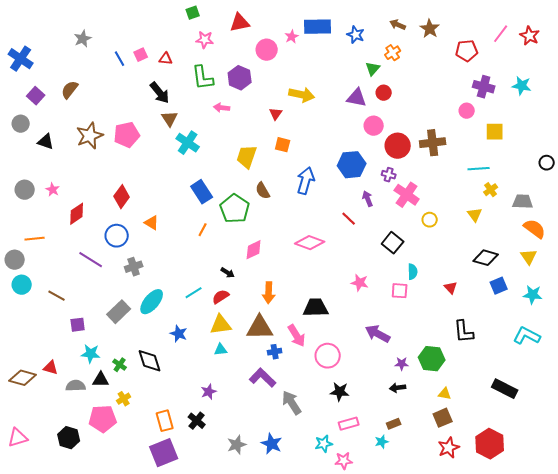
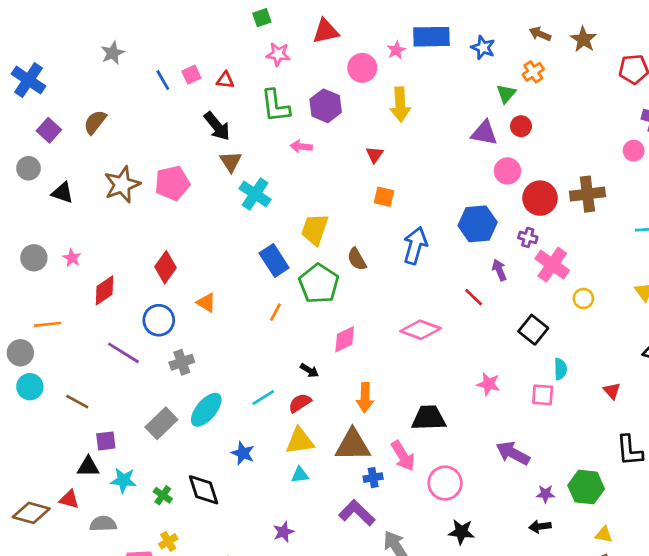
yellow arrow: (302, 95) -> (400, 104), moved, turned 75
yellow trapezoid: (247, 157) -> (315, 229), moved
black triangle: (101, 380) -> (88, 467), moved

